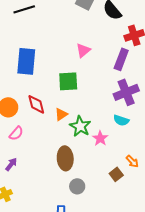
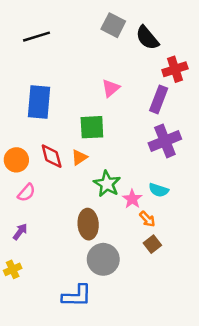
orange triangle: (61, 114) -> (79, 157), moved
cyan semicircle: (121, 120) -> (159, 190), moved
orange arrow: (132, 161) -> (147, 219), moved
gray circle: (77, 186) -> (103, 259), size x1.6

